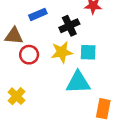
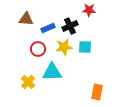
blue rectangle: (38, 14) -> (48, 28), moved
brown triangle: (14, 36) -> (26, 19), moved
cyan triangle: (78, 82) -> (52, 72), moved

